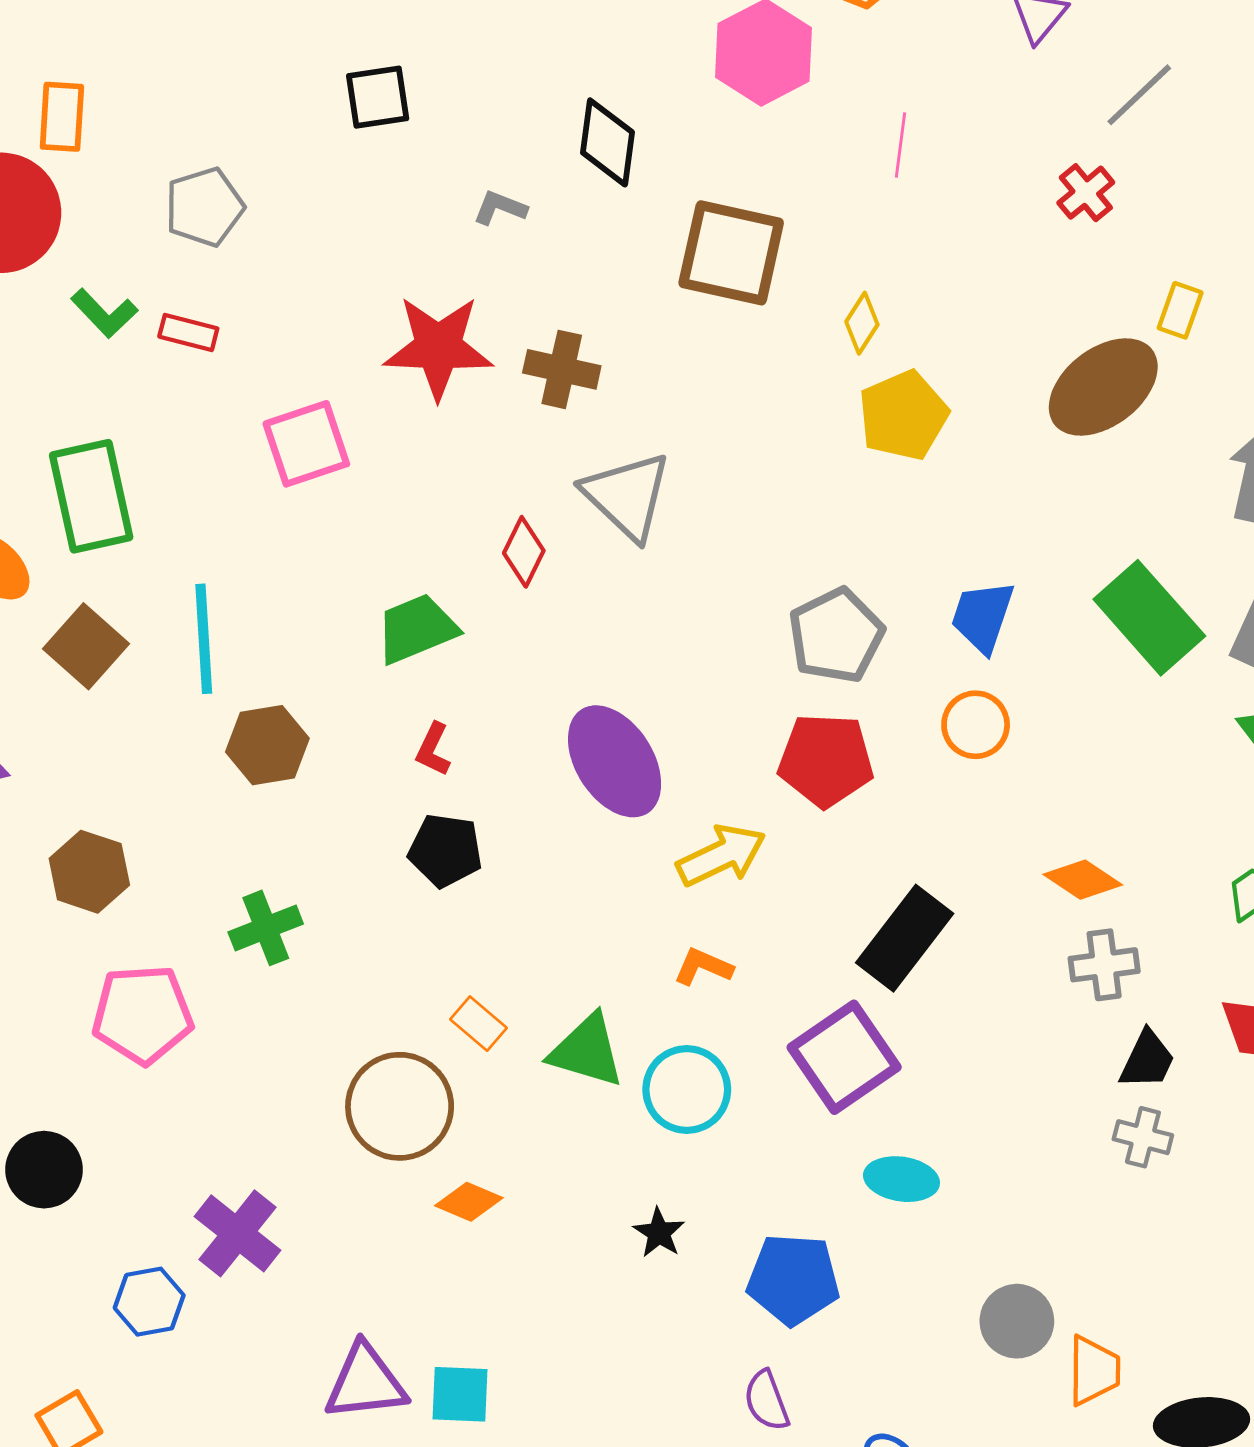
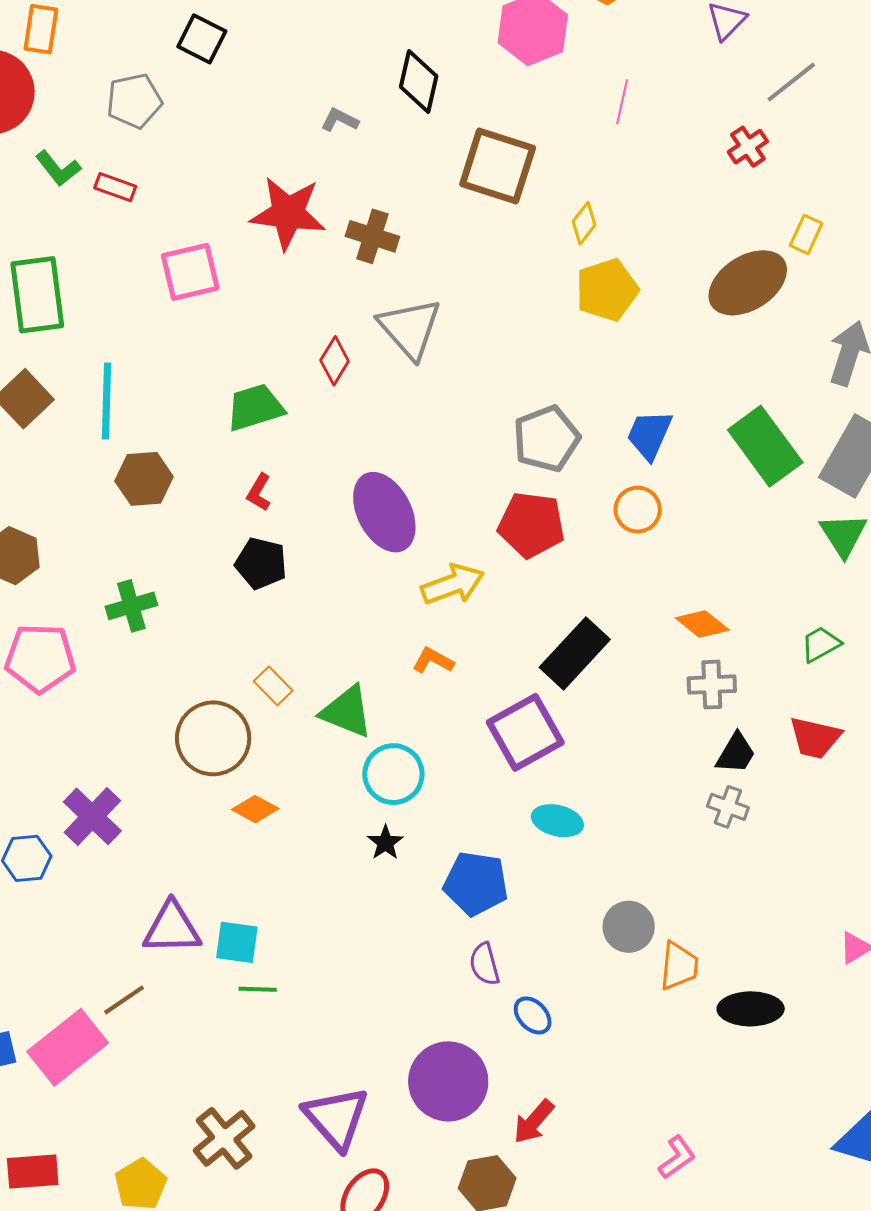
black square: (378, 97) -> (202, 39), moved, turned 30
cyan circle: (687, 1089) -> (393, 774), moved
purple semicircle: (767, 1401) -> (485, 964), moved

